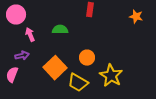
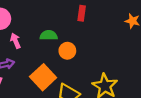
orange circle: (87, 58) -> (67, 51), moved

